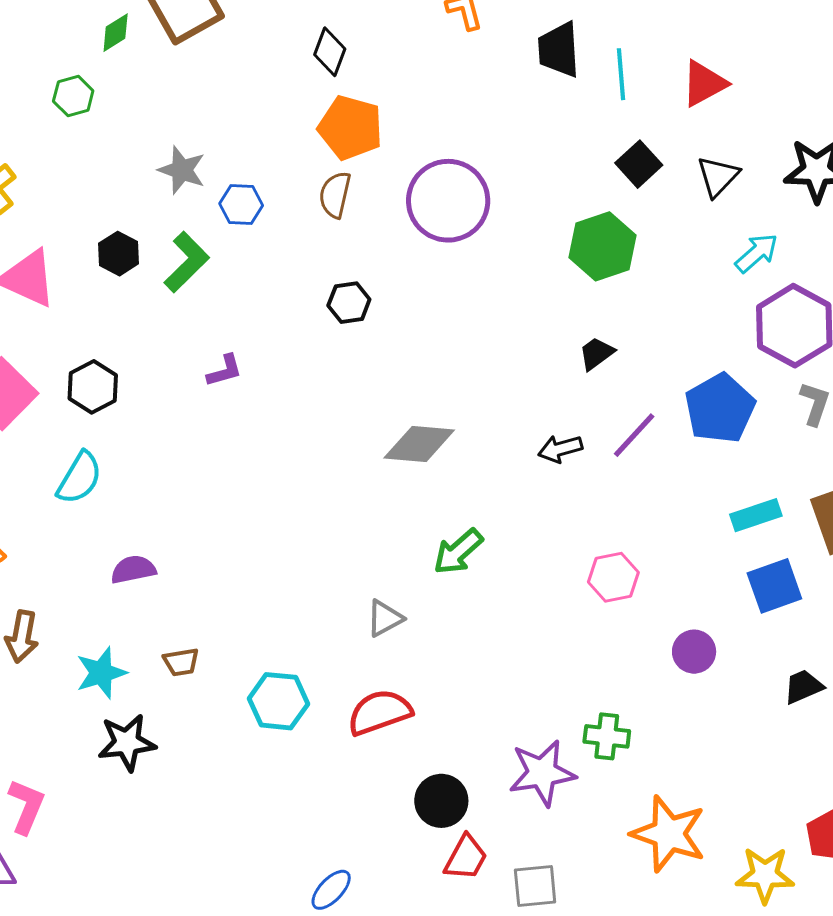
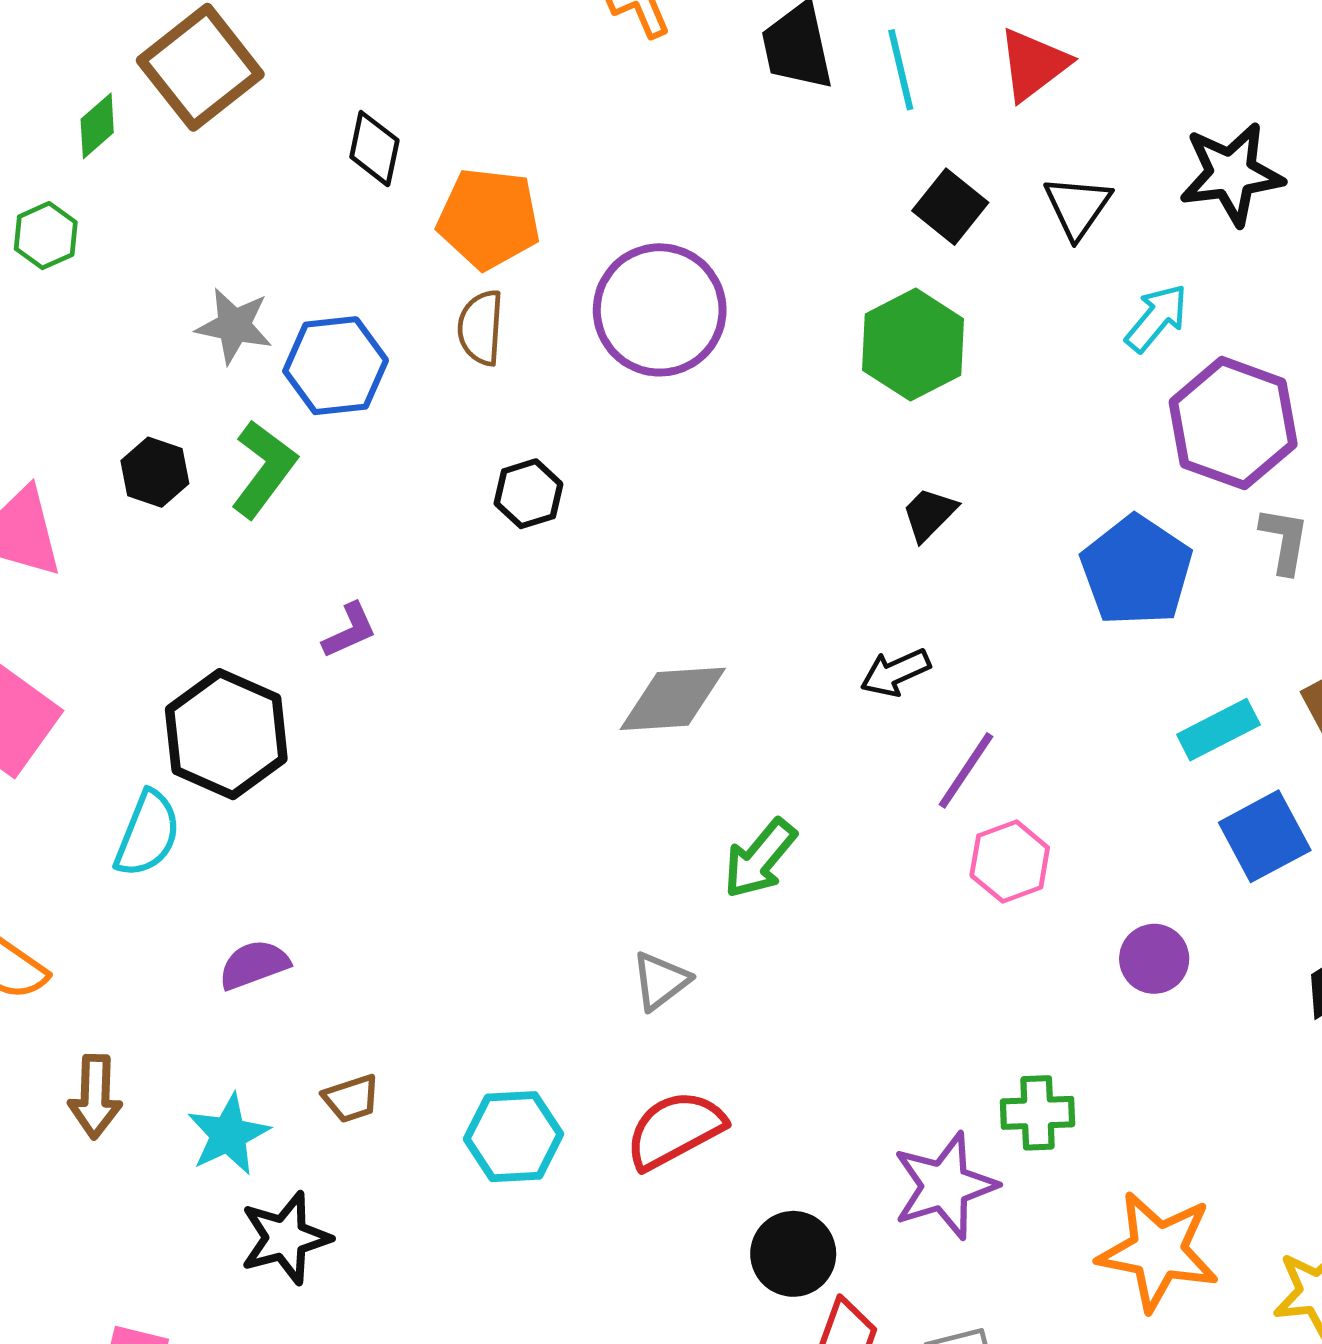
black diamond: (330, 52) -> (374, 149), moved
blue hexagon: (241, 205) -> (336, 366), size x1.5
black hexagon: (93, 387) -> (226, 734), moved, size x1.5
purple line: (634, 435) -> (966, 770), moved

